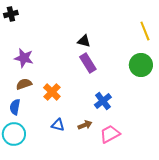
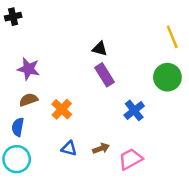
blue cross: (103, 101) -> (134, 110), moved

